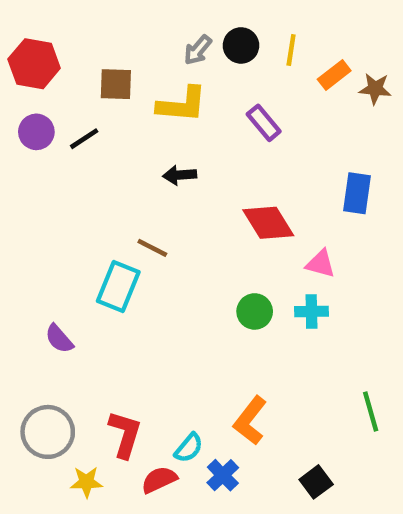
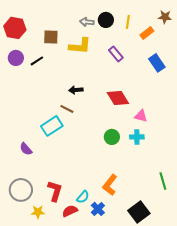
gray arrow: (198, 50) -> (87, 22), turned 56
brown star: (375, 89) -> (165, 17), moved
black arrow: (180, 175) -> (76, 90), moved
blue rectangle: (357, 193) -> (157, 63), moved, turned -42
cyan rectangle: (118, 286) -> (52, 126), turned 35
black square: (316, 482) -> (139, 212), size x1.5

